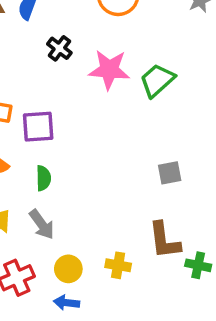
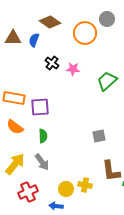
pink star: (109, 70) -> (73, 69), moved, size x0.6
gray square: (170, 173) -> (99, 136), moved
yellow circle: (68, 269) -> (66, 189), moved

